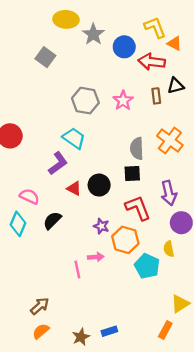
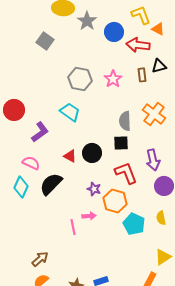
purple L-shape: (58, 163) -> (40, 132), moved
black semicircle: (52, 220) -> (51, 184), size x1.4
yellow semicircle: (169, 249) -> (161, 218), moved

